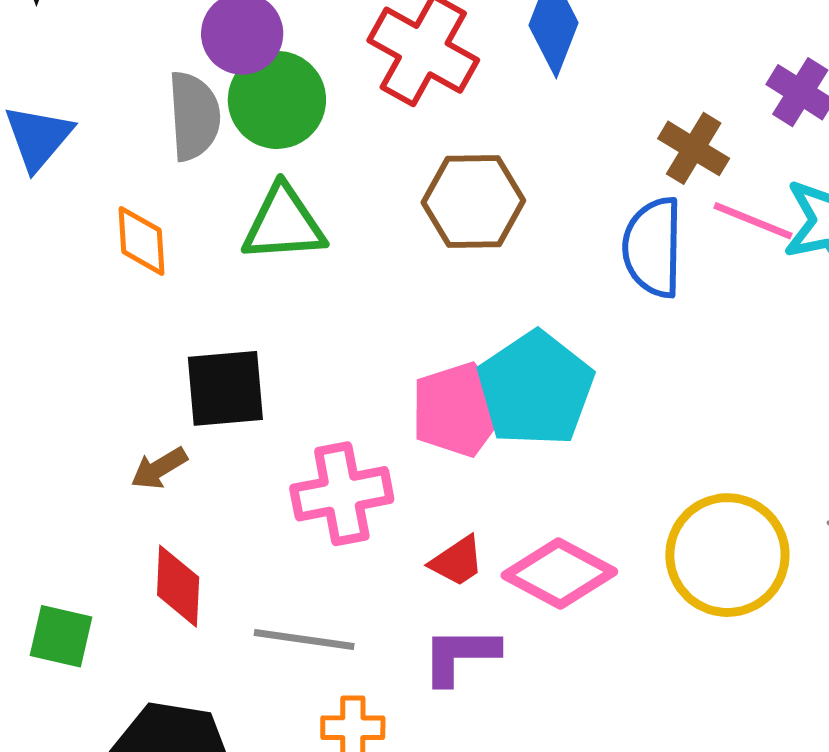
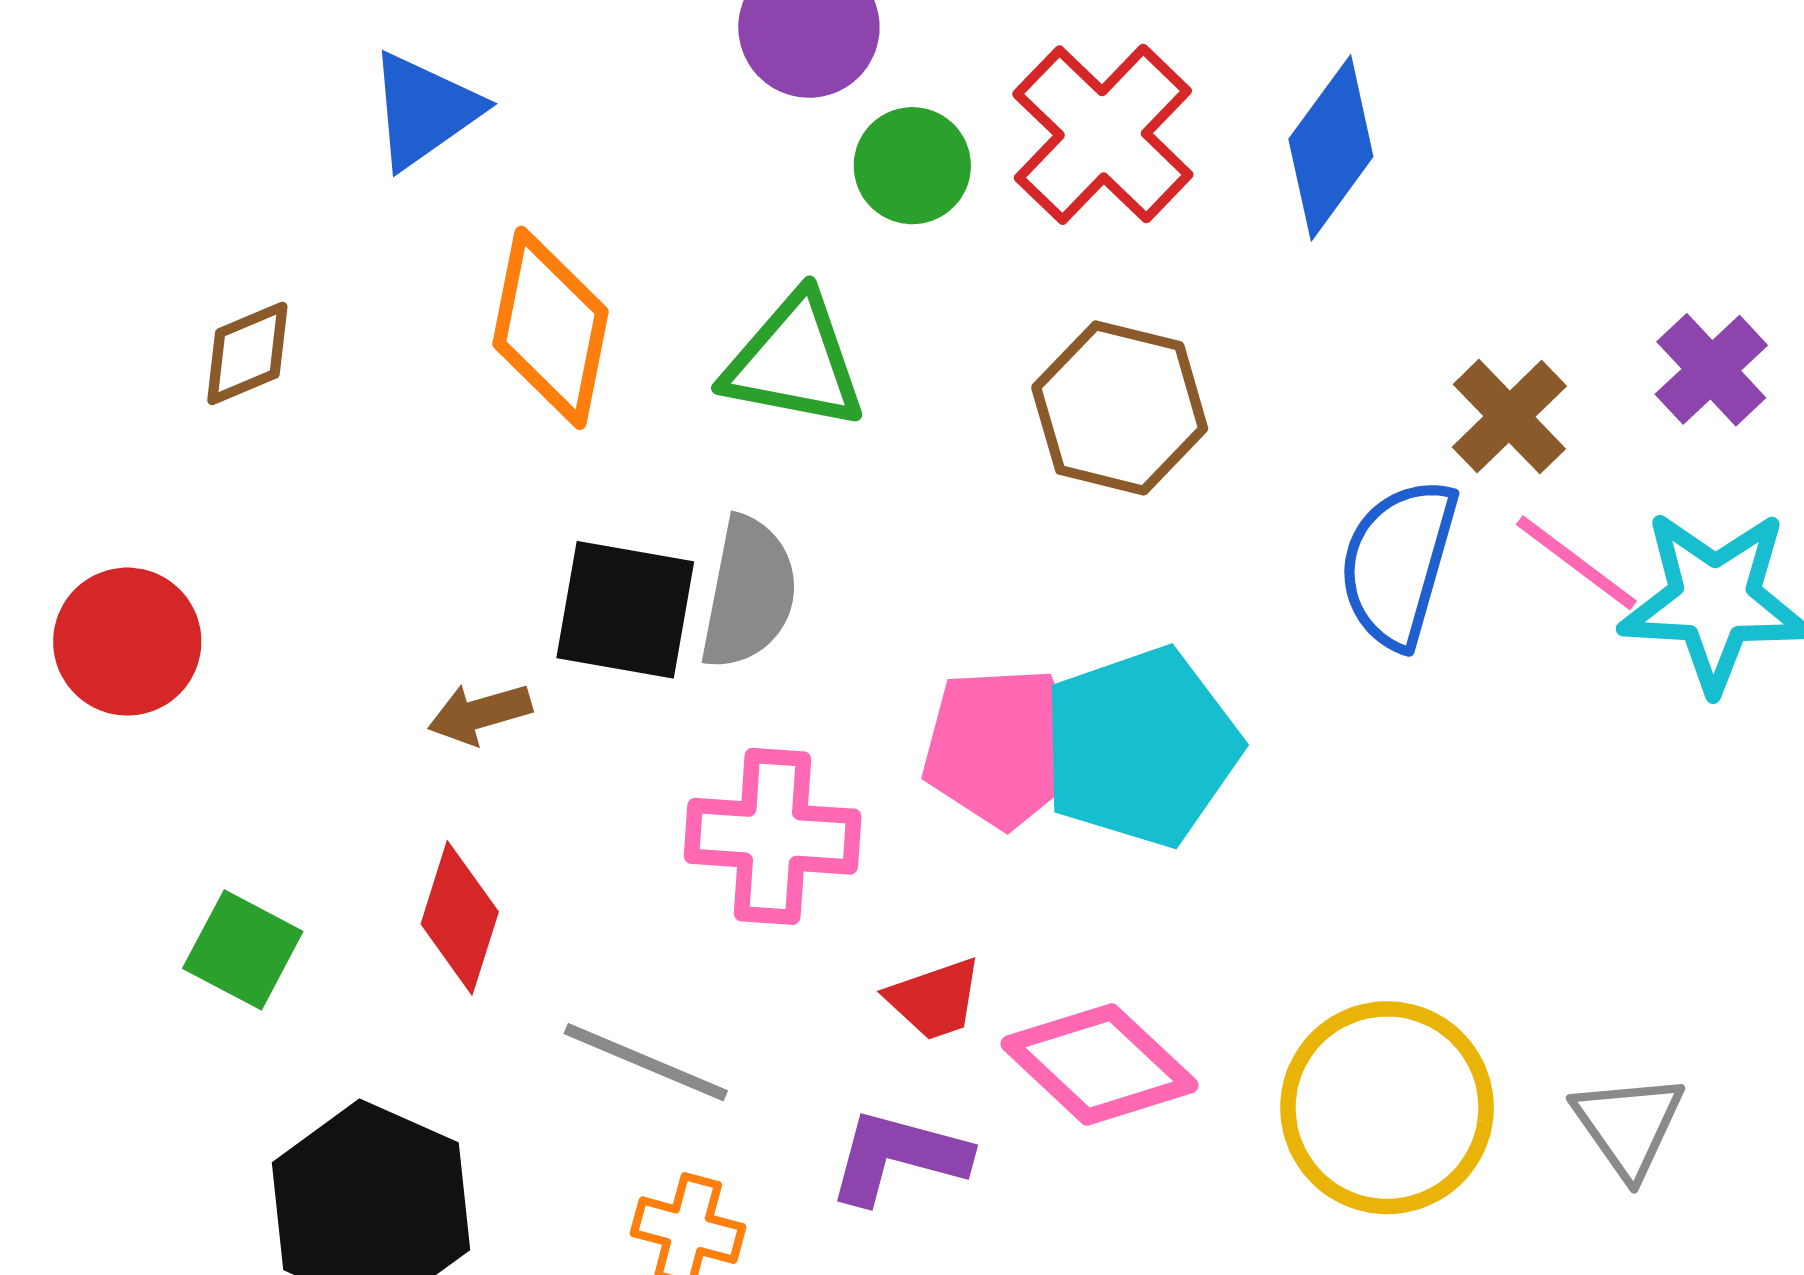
green circle: (277, 100) -> (912, 166), moved, size x0.7
gray semicircle: (194, 116) -> (749, 593), moved
orange diamond: (141, 241) -> (550, 328), size x1.5

